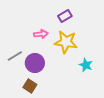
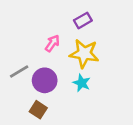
pink arrow: (41, 34) -> (52, 43), turned -48
cyan star: (86, 65) -> (82, 83), moved

